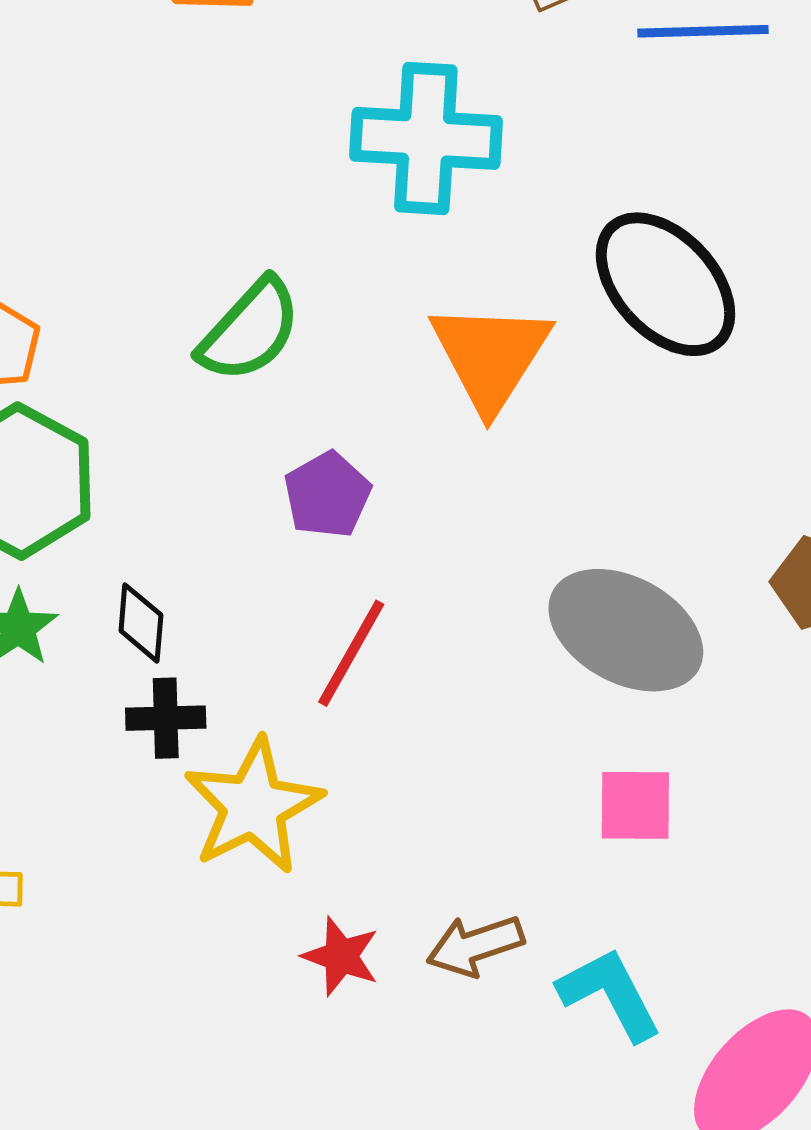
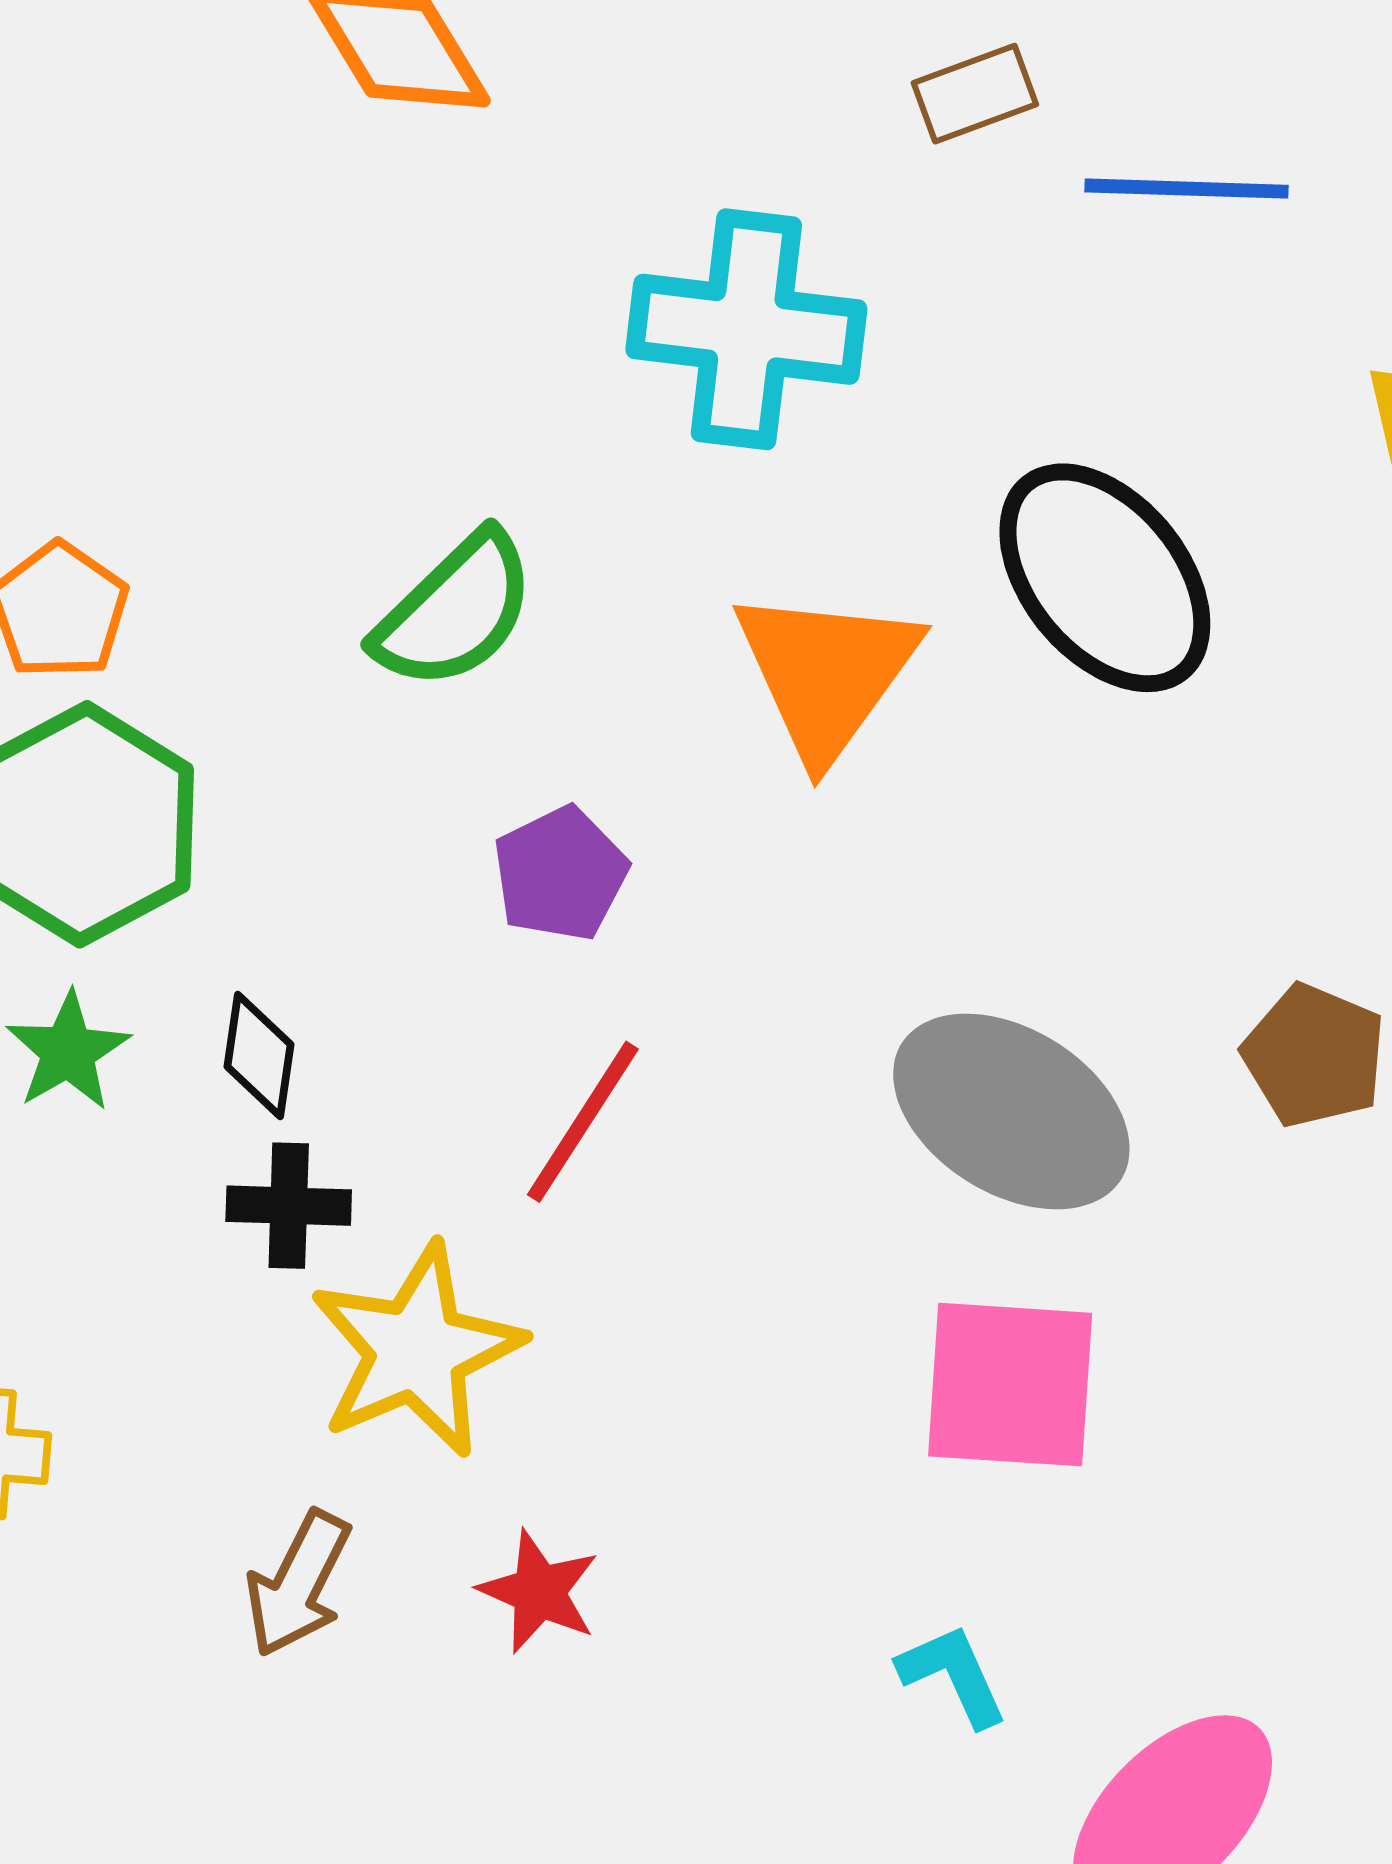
pink square: (635, 805) -> (1010, 1385), size x1.5
brown arrow: (475, 946) -> (298, 1584), moved, turned -48
cyan L-shape: (610, 994) -> (953, 1675), size x0.7

